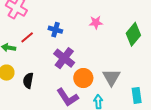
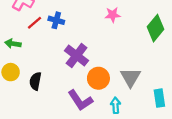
blue cross: (55, 30) -> (56, 20), moved
red line: (27, 37) -> (34, 23), moved

